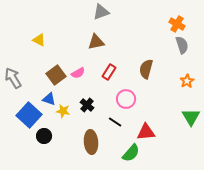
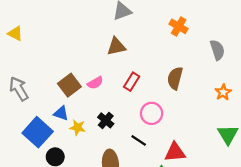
orange cross: (177, 24) -> (179, 26), moved
yellow triangle: (39, 40) -> (15, 33), moved

